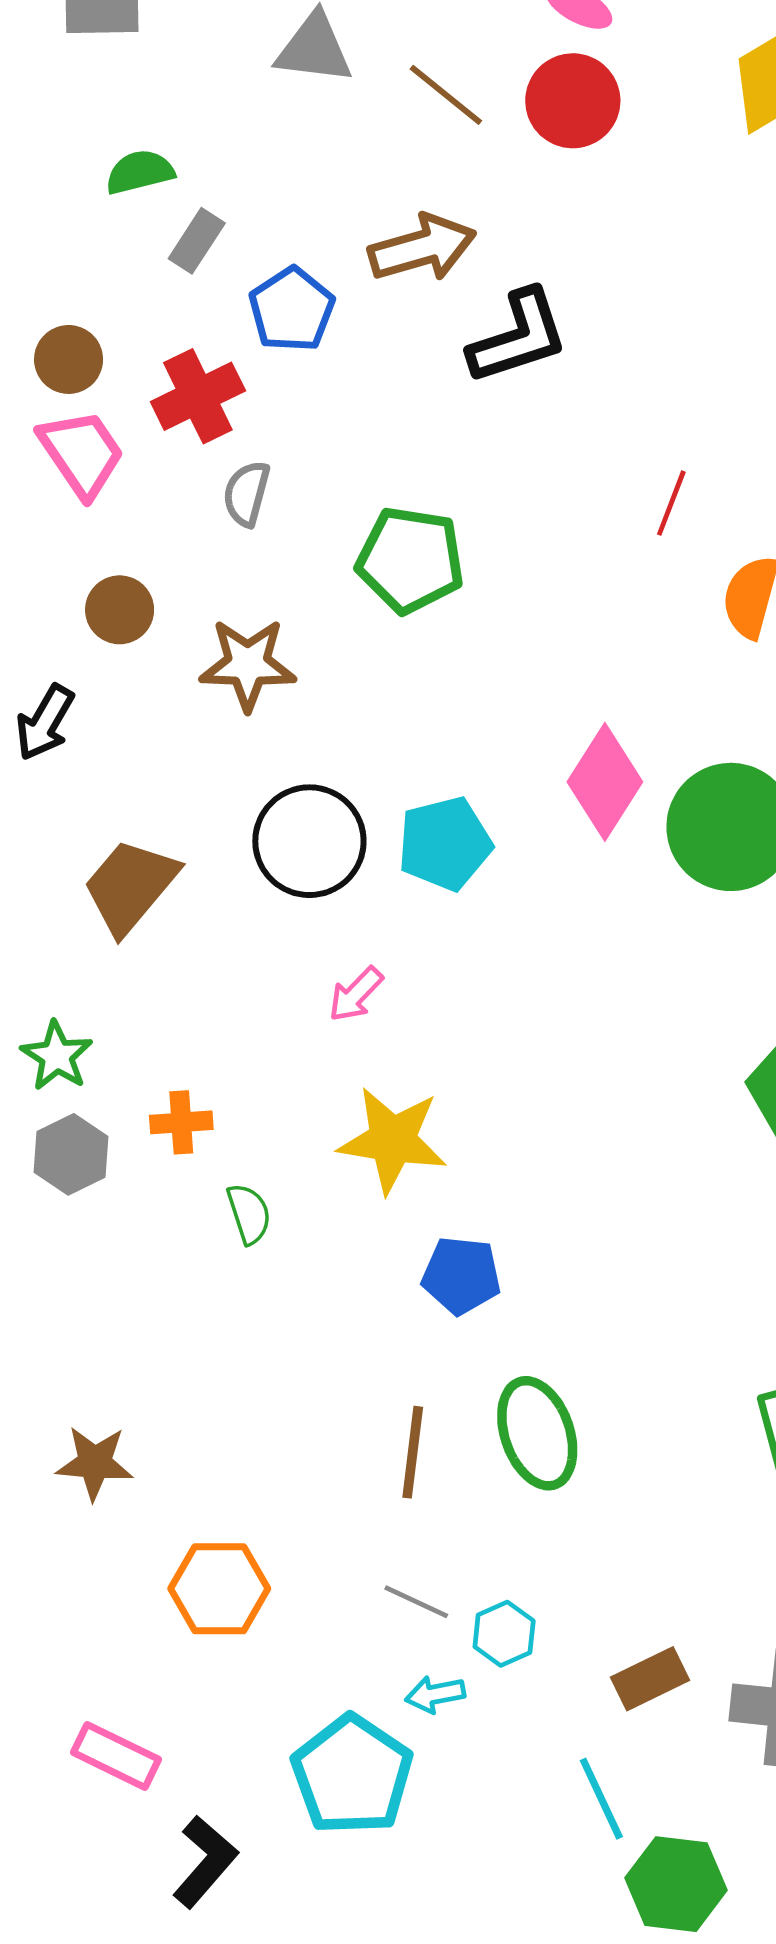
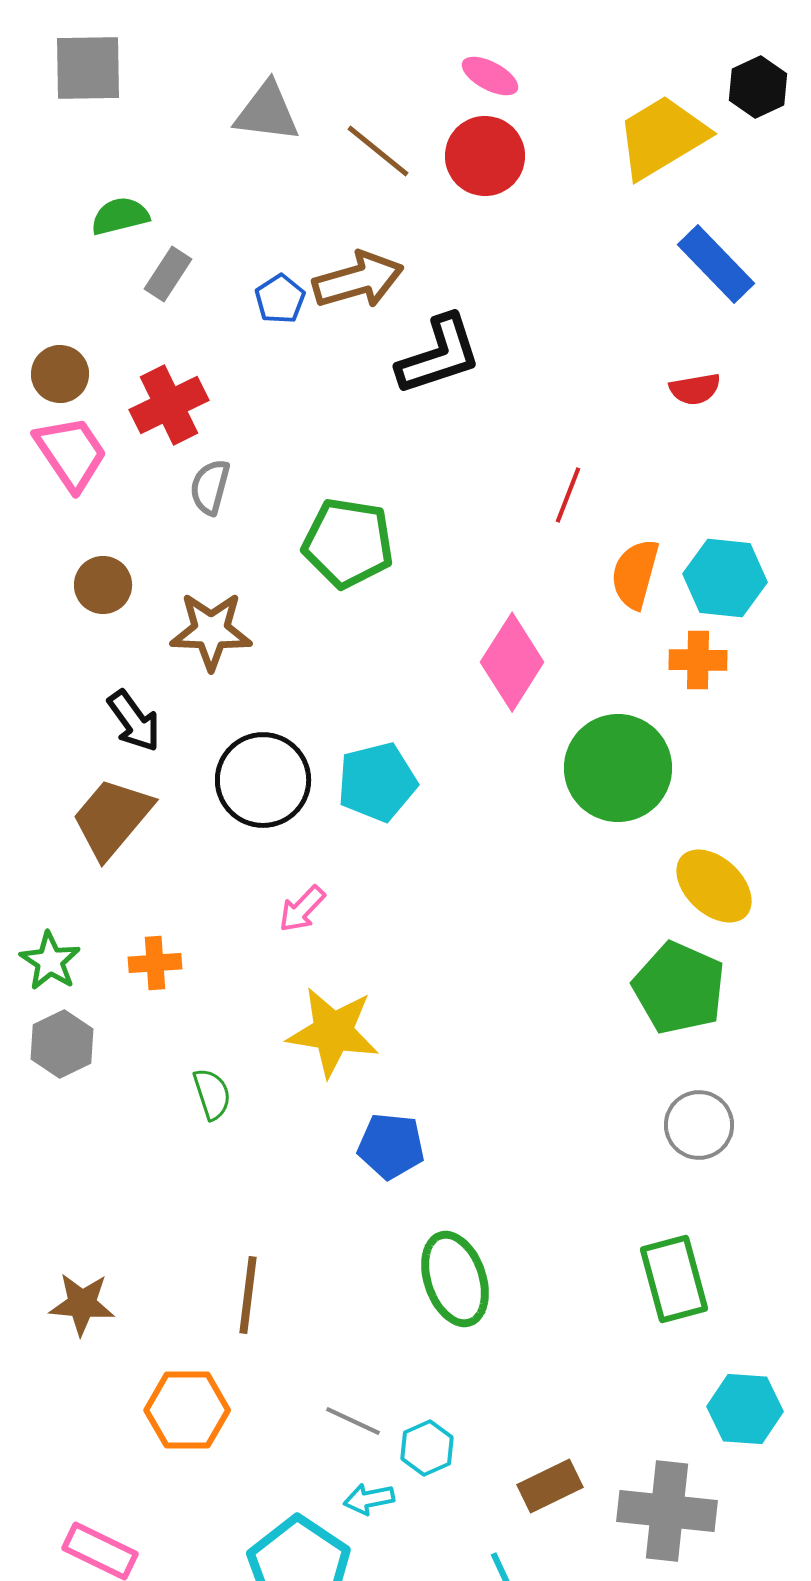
blue pentagon: (292, 310) -> (280, 299), moved, size x0.7
black arrow: (45, 723) -> (134, 721), moved, turned -66
pink diamond: (605, 782) -> (512, 662), moved
orange cross: (181, 1122) -> (155, 963), moved
brown line: (413, 1452) -> (248, 1295), moved

